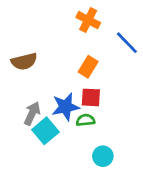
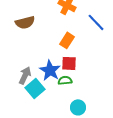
brown semicircle: (24, 61) -> (25, 22), moved
blue star: (65, 107) -> (50, 70), turned -30

